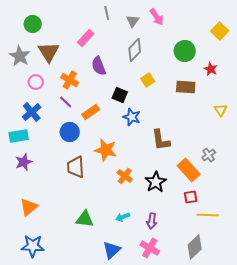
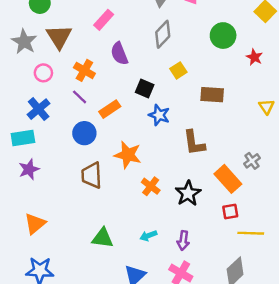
brown rectangle: (186, 87) -> (212, 95), moved

